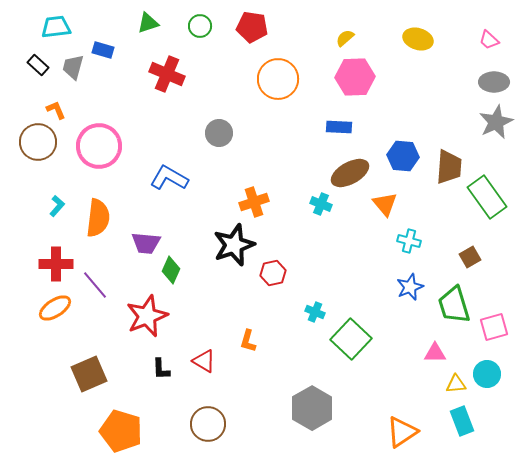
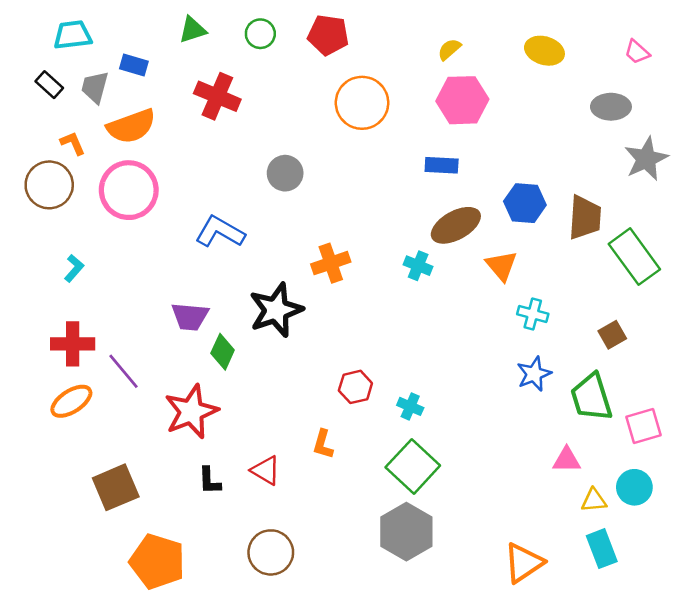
gray ellipse: (494, 82) -> (611, 107), moved
orange semicircle: (98, 218) -> (131, 126), moved, turned 63
black star: (234, 245) -> (276, 310), moved
red hexagon: (273, 273) -> (355, 387), moved
green square: (351, 339) -> (413, 466), moved

